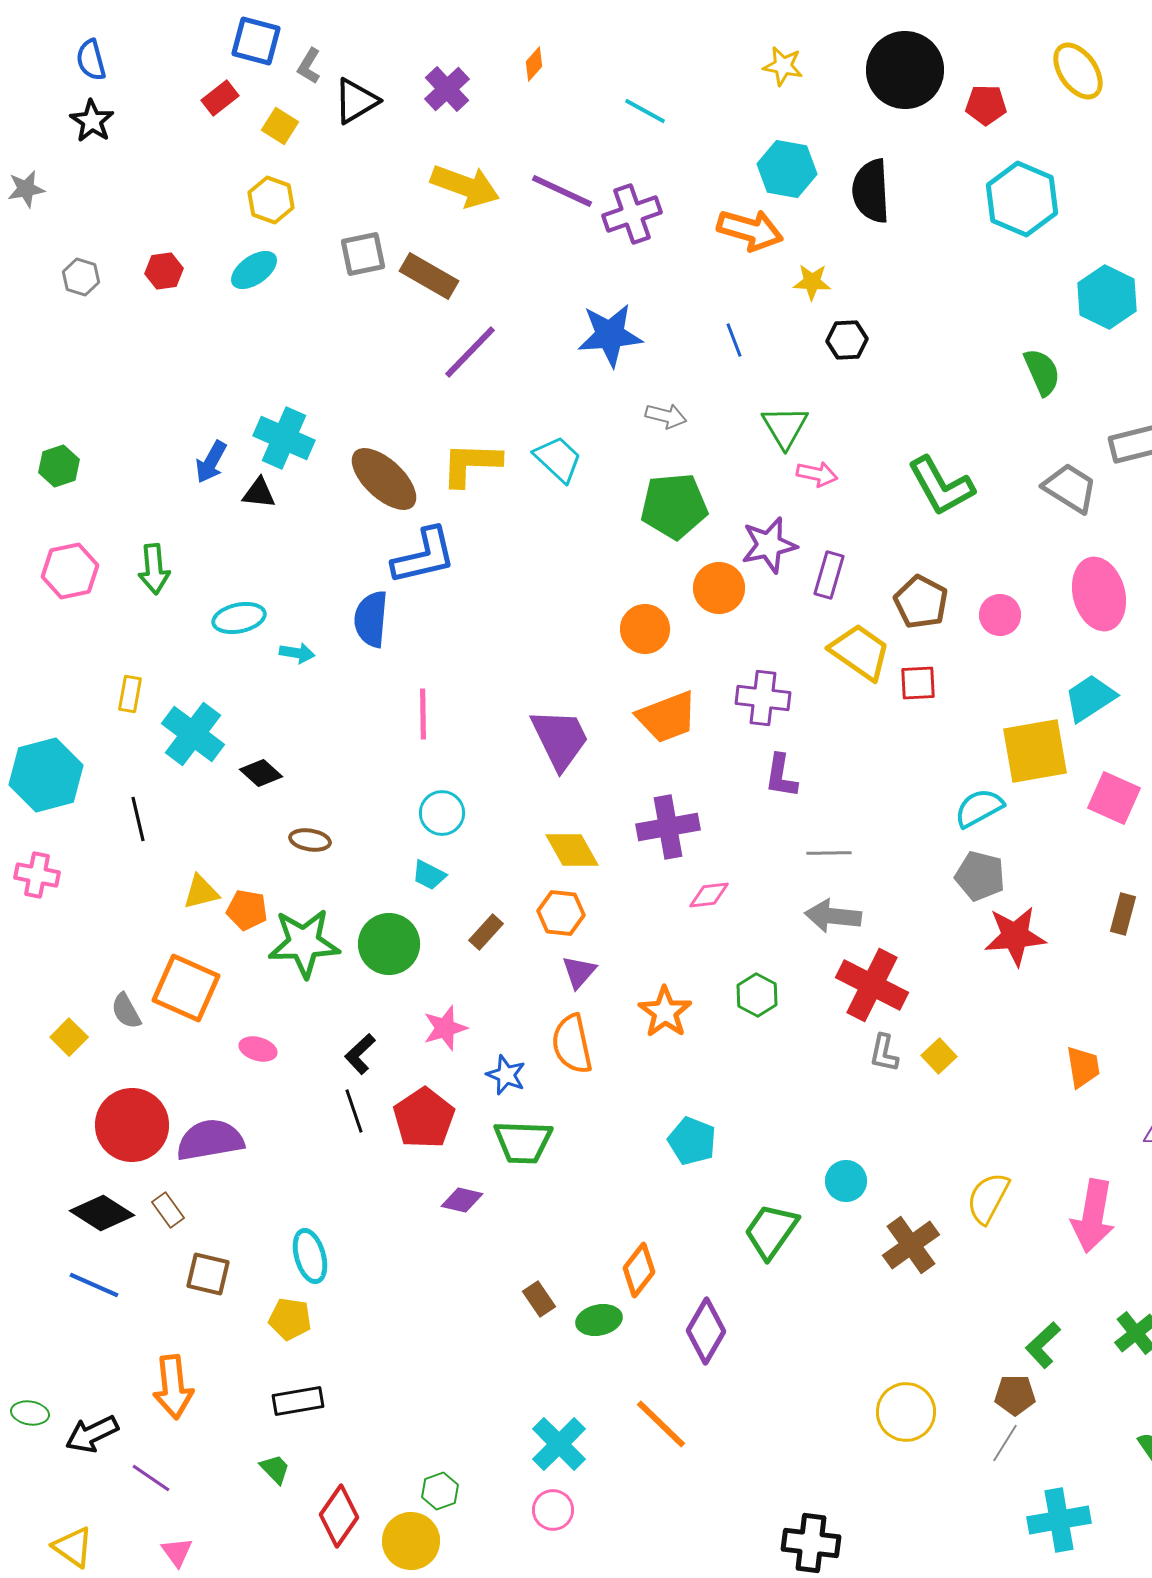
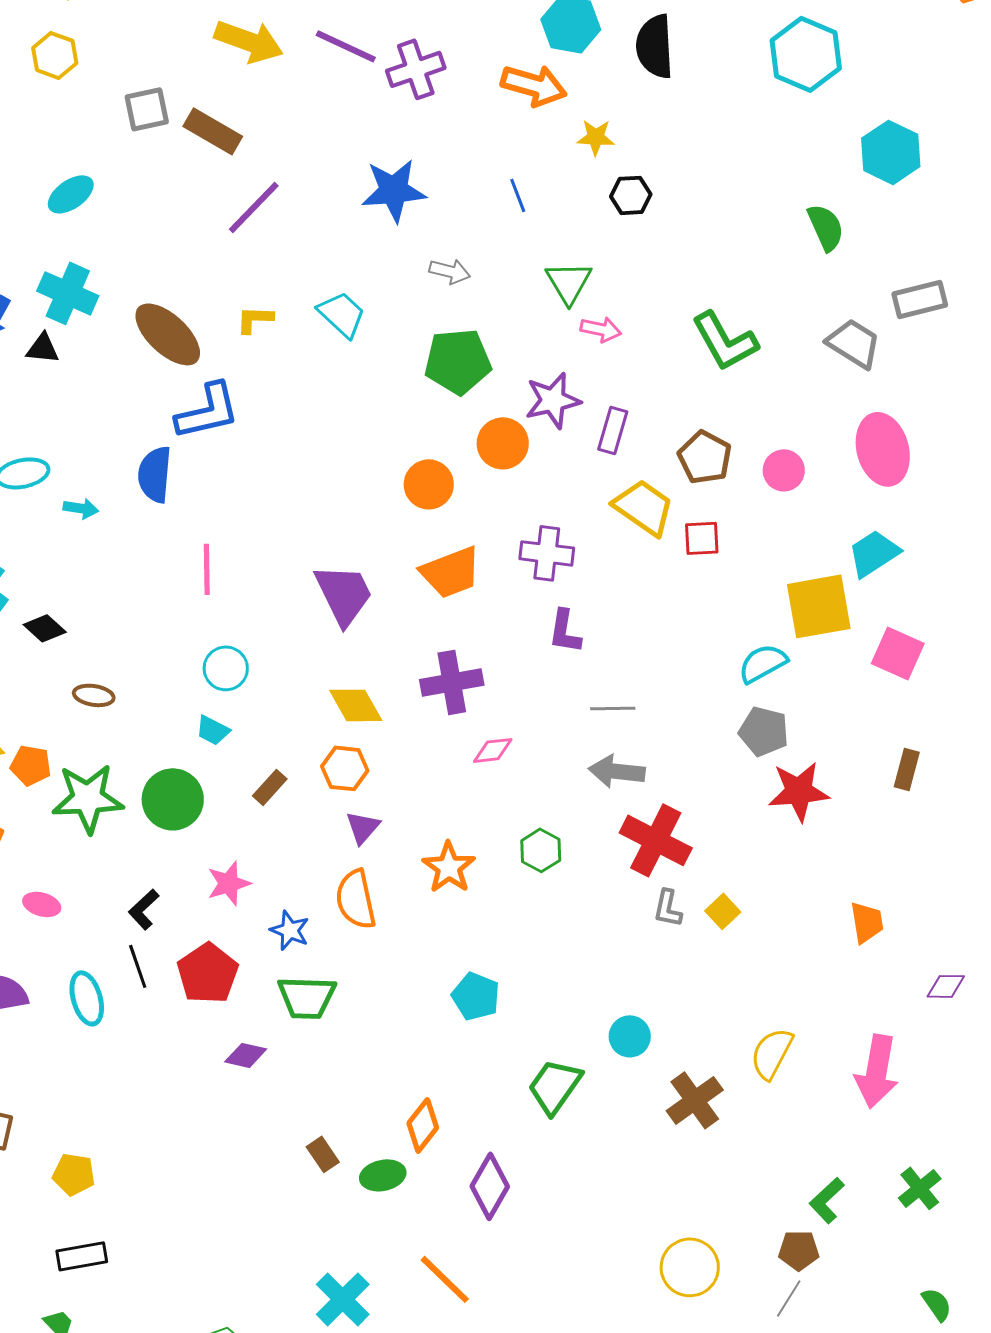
cyan ellipse: (254, 270) -> (71, 194), moved
yellow L-shape: (471, 464) -> (255, 319), size x0.6
cyan ellipse: (310, 1256) -> (87, 998), moved

